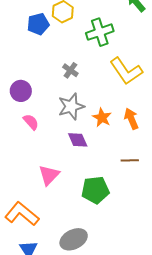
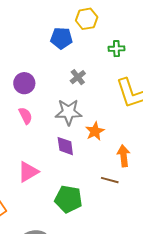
blue pentagon: (38, 24) -> (61, 38), moved
green cross: (100, 32) -> (116, 49), size x0.6
orange arrow: (131, 119) -> (124, 156), moved

